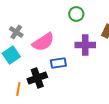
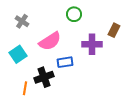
green circle: (76, 14) -> (74, 14), moved
gray cross: (16, 32) -> (22, 21), moved

